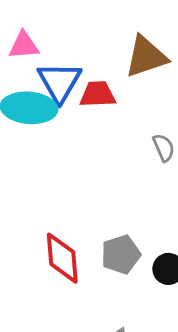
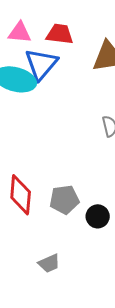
red trapezoid: (98, 94) -> (60, 34), moved

